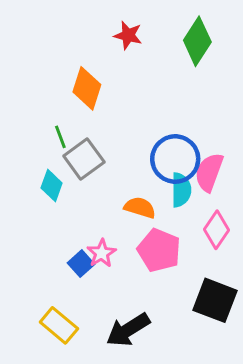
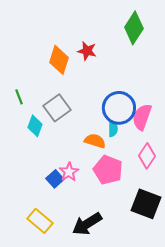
red star: (128, 35) -> (87, 51), moved
green line: (60, 137) -> (19, 97), moved
cyan semicircle: (181, 190) -> (113, 129), moved, size x0.7

